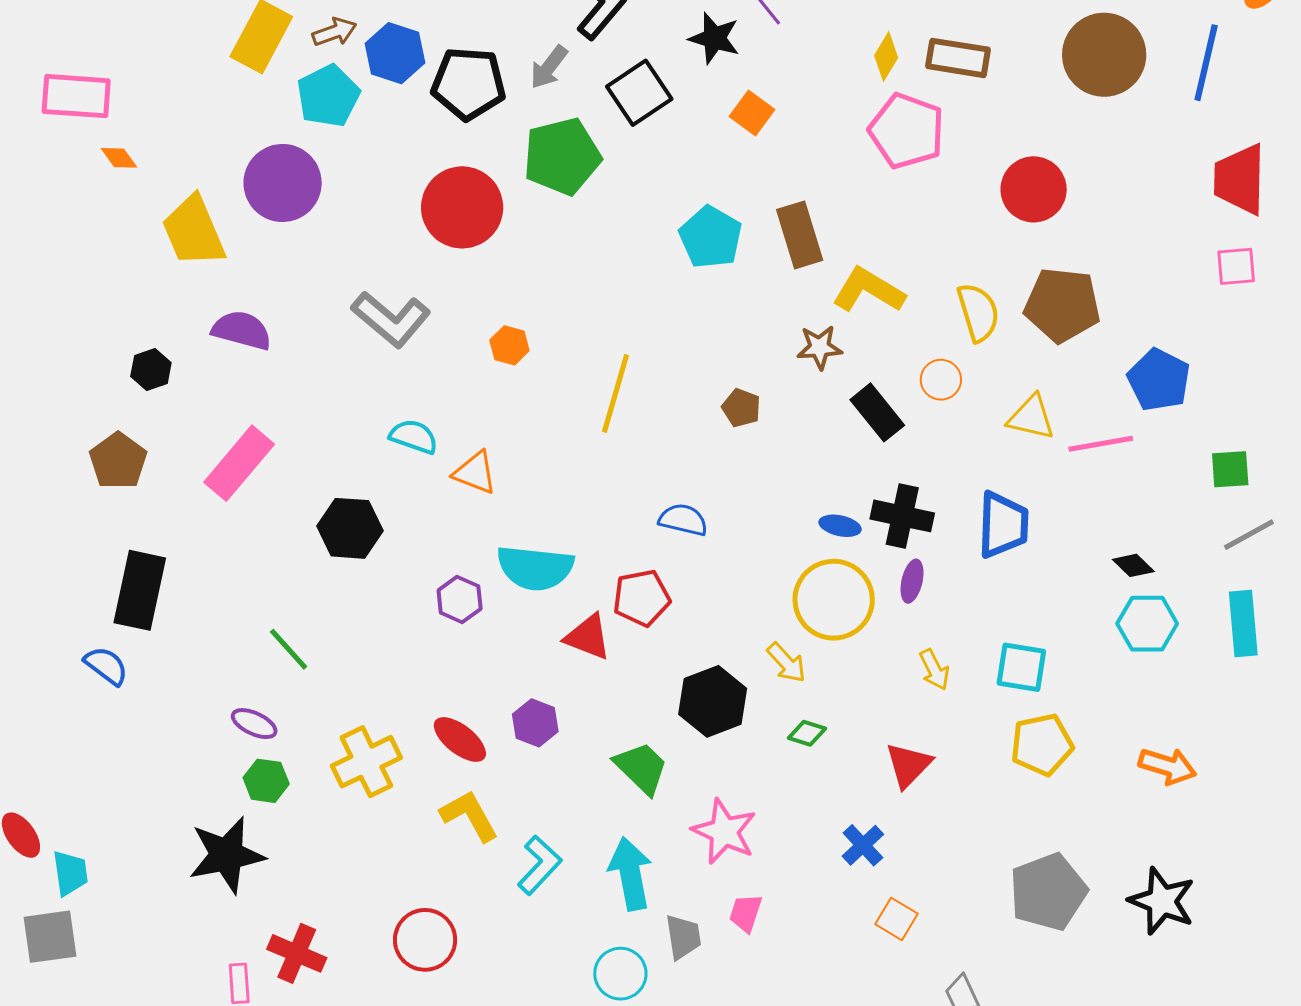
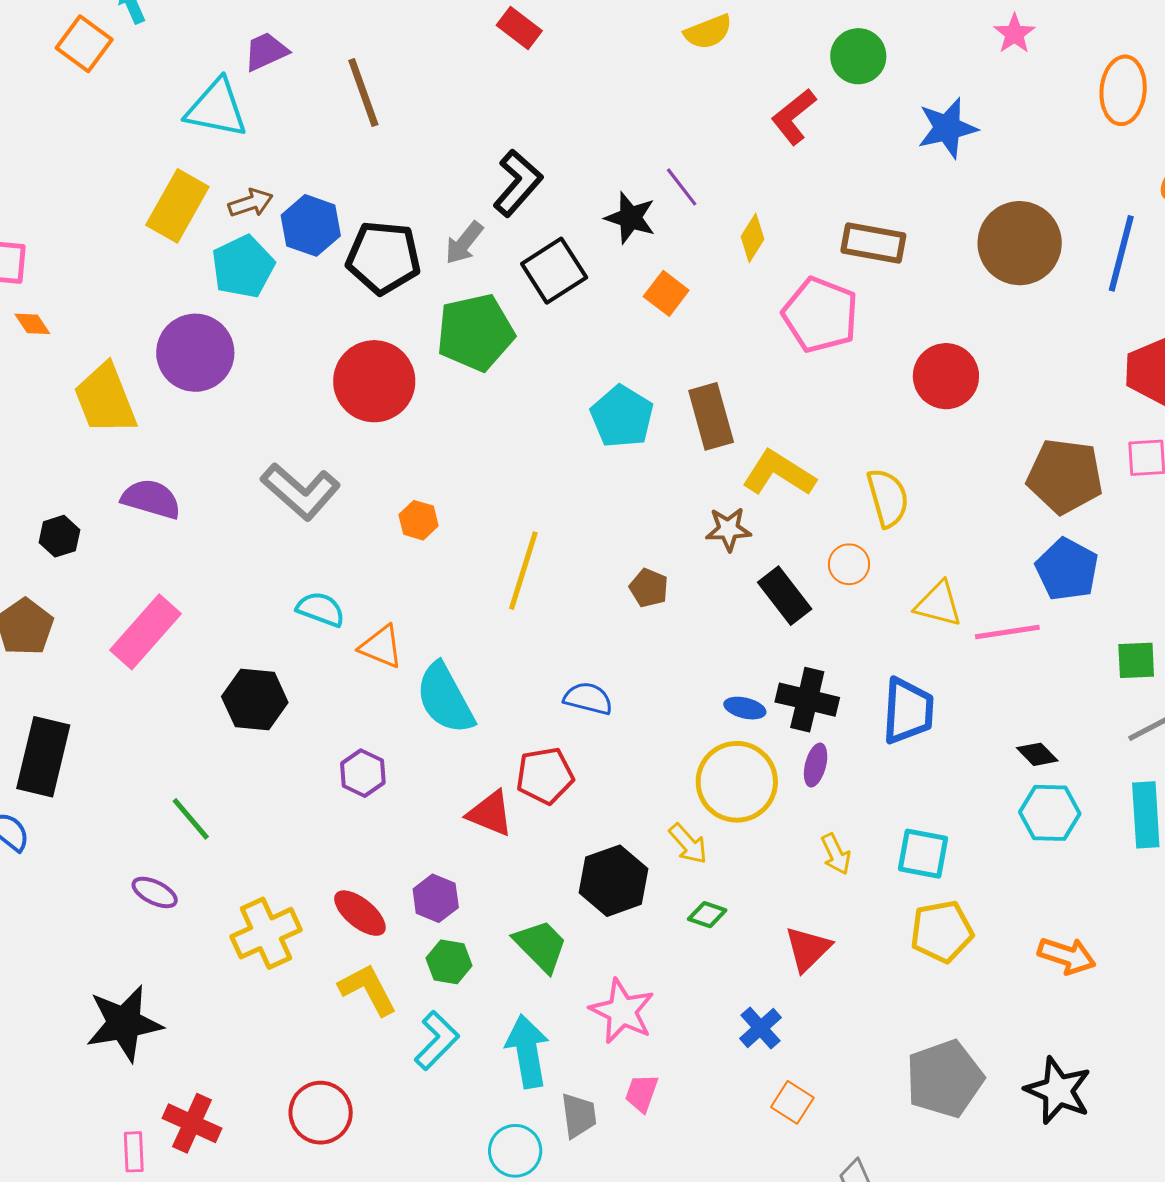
yellow diamond: (886, 57) -> (753, 238), moved
brown pentagon: (1062, 305) -> (1065, 476), moved
cyan semicircle: (535, 568) -> (445, 698), moved, turned 54
green hexagon: (266, 781) -> (449, 962), moved

